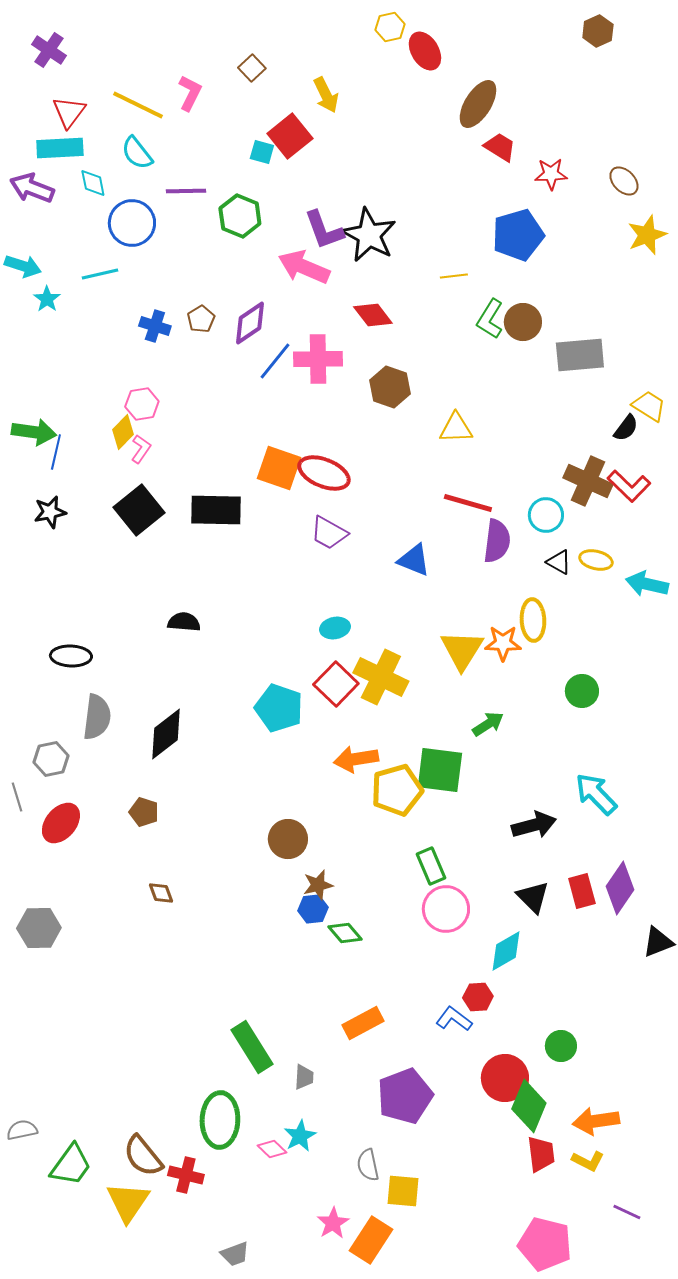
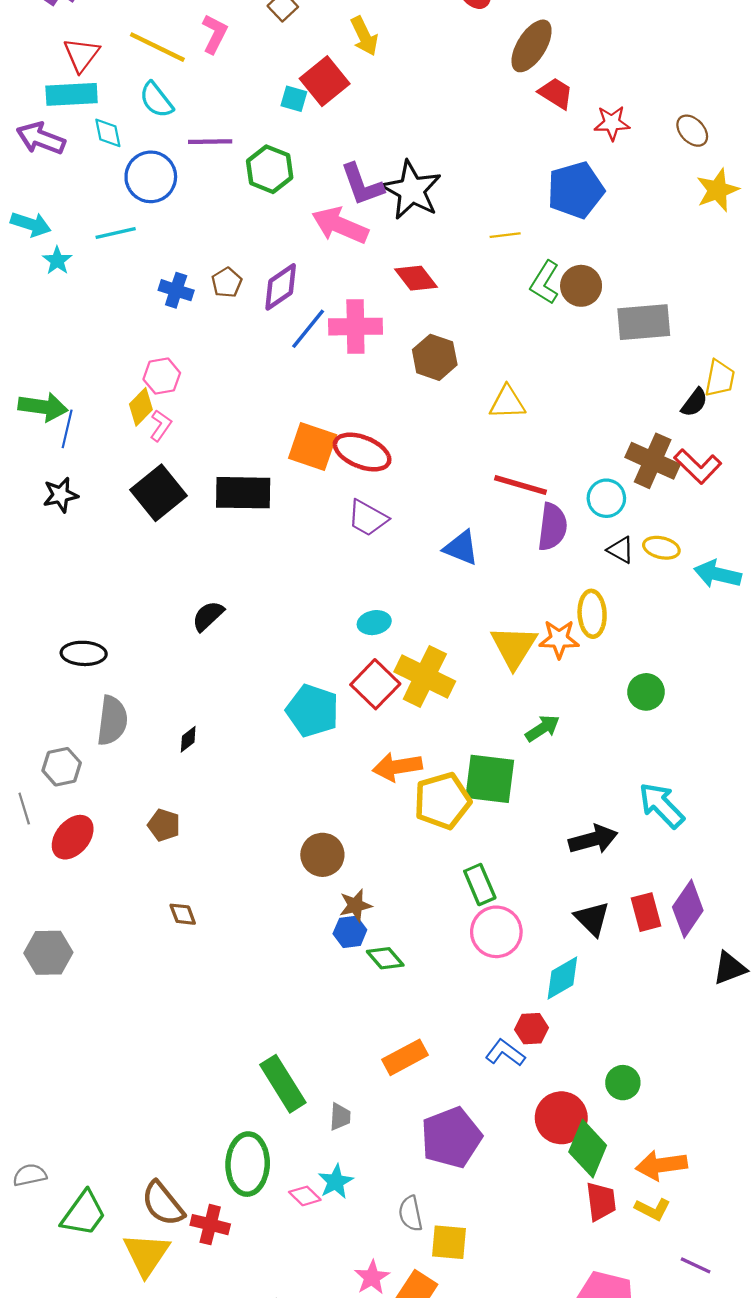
yellow trapezoid: (649, 406) -> (720, 378), turned 69
black semicircle: (184, 622) -> (208, 616), turned -48
black diamond: (166, 734) -> (188, 739), size x0.5

